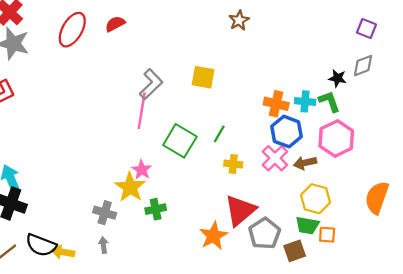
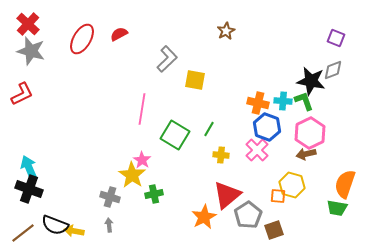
black star: (337, 78) -> (311, 81), size x1.8
gray L-shape: (151, 84) -> (167, 59), moved
brown arrow: (305, 163) -> (306, 154), moved
green trapezoid: (307, 225) -> (337, 208), moved
orange square: (327, 235) -> (278, 196), moved

